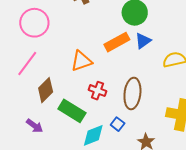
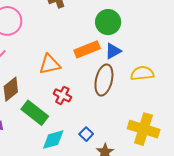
brown ellipse: (132, 93) -> (104, 80), moved
blue square: (118, 124) -> (86, 134), moved

